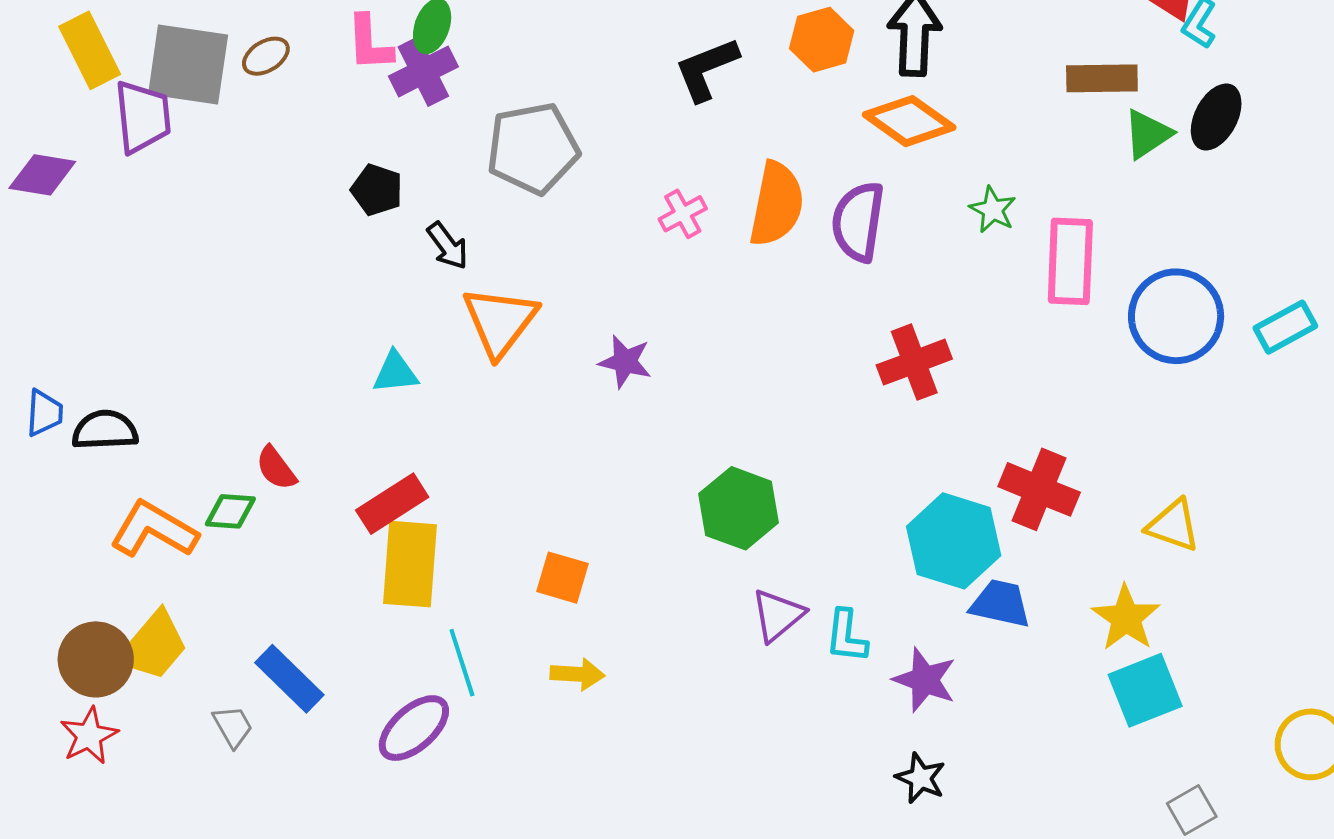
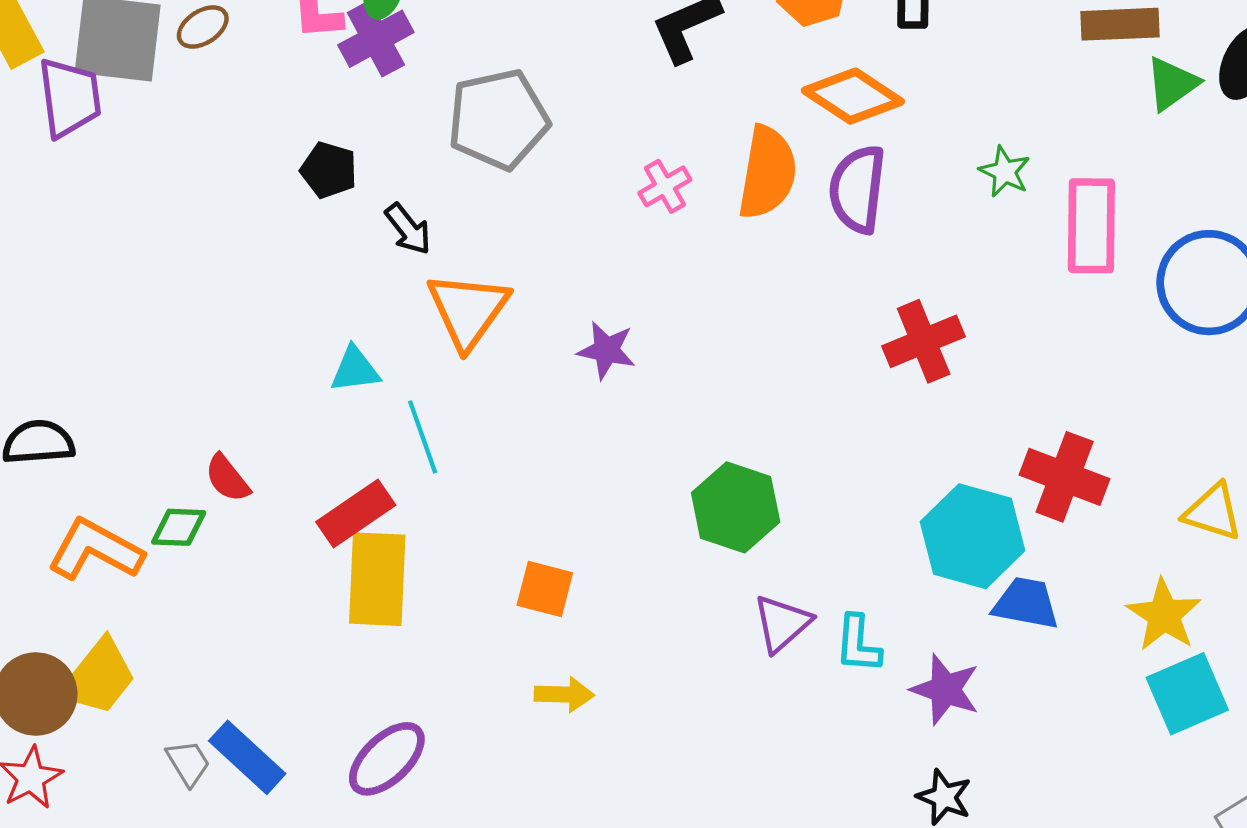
orange diamond: (909, 121) -> (853, 96), moved
cyan line: (462, 663) -> (423, 437), moved
blue rectangle: (289, 679) -> (247, 757), moved

